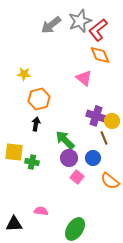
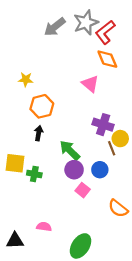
yellow circle: (112, 121) -> (120, 139), moved
orange semicircle: (110, 181) -> (118, 208), moved

